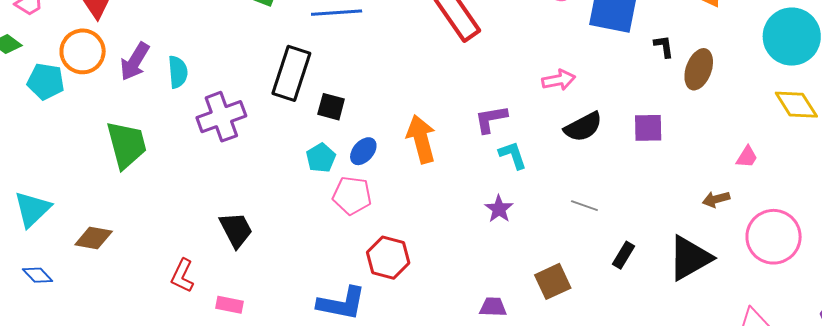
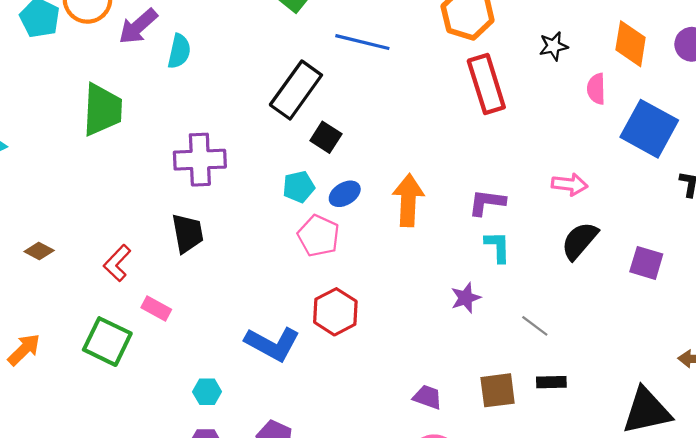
purple cross: (221, 117) -> (200, 160), moved
black semicircle: (583, 127) -> (580, 241), turned 141
gray line: (584, 206) -> (535, 326), moved
brown diamond: (94, 238) -> (39, 251), moved, size x0.7
black rectangle: (624, 255) -> (551, 382), moved, turned 40

